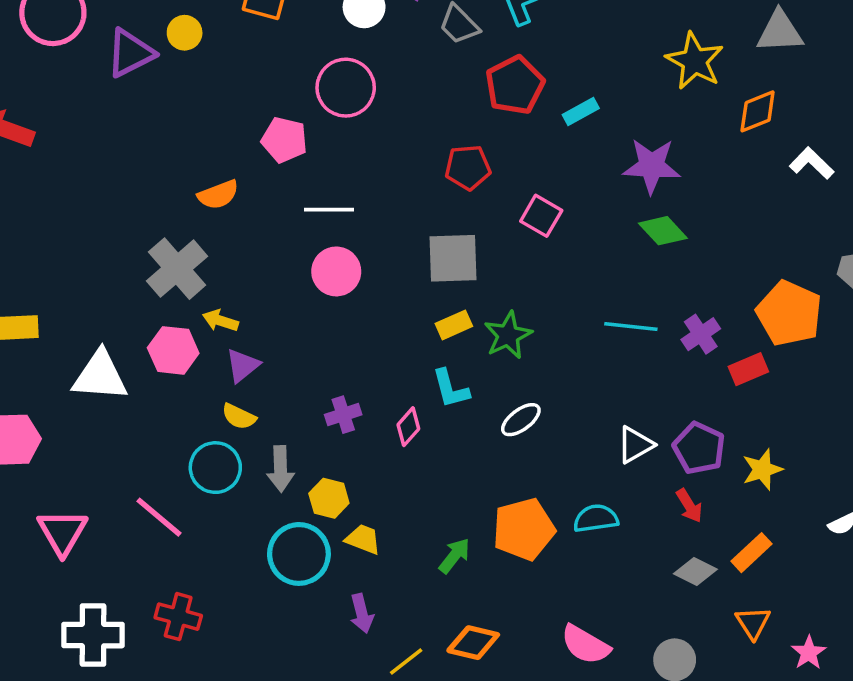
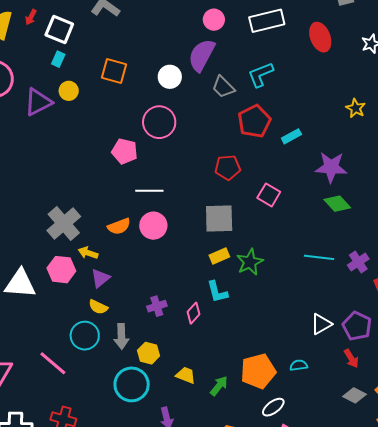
yellow star: (695, 61) -> (356, 108), size x0.6
orange semicircle: (218, 195) -> (119, 226), moved
white ellipse: (521, 420) -> (273, 407), moved
cyan semicircle: (596, 518) -> (299, 365), size x0.7
yellow trapezoid: (363, 539) -> (186, 375), moved

